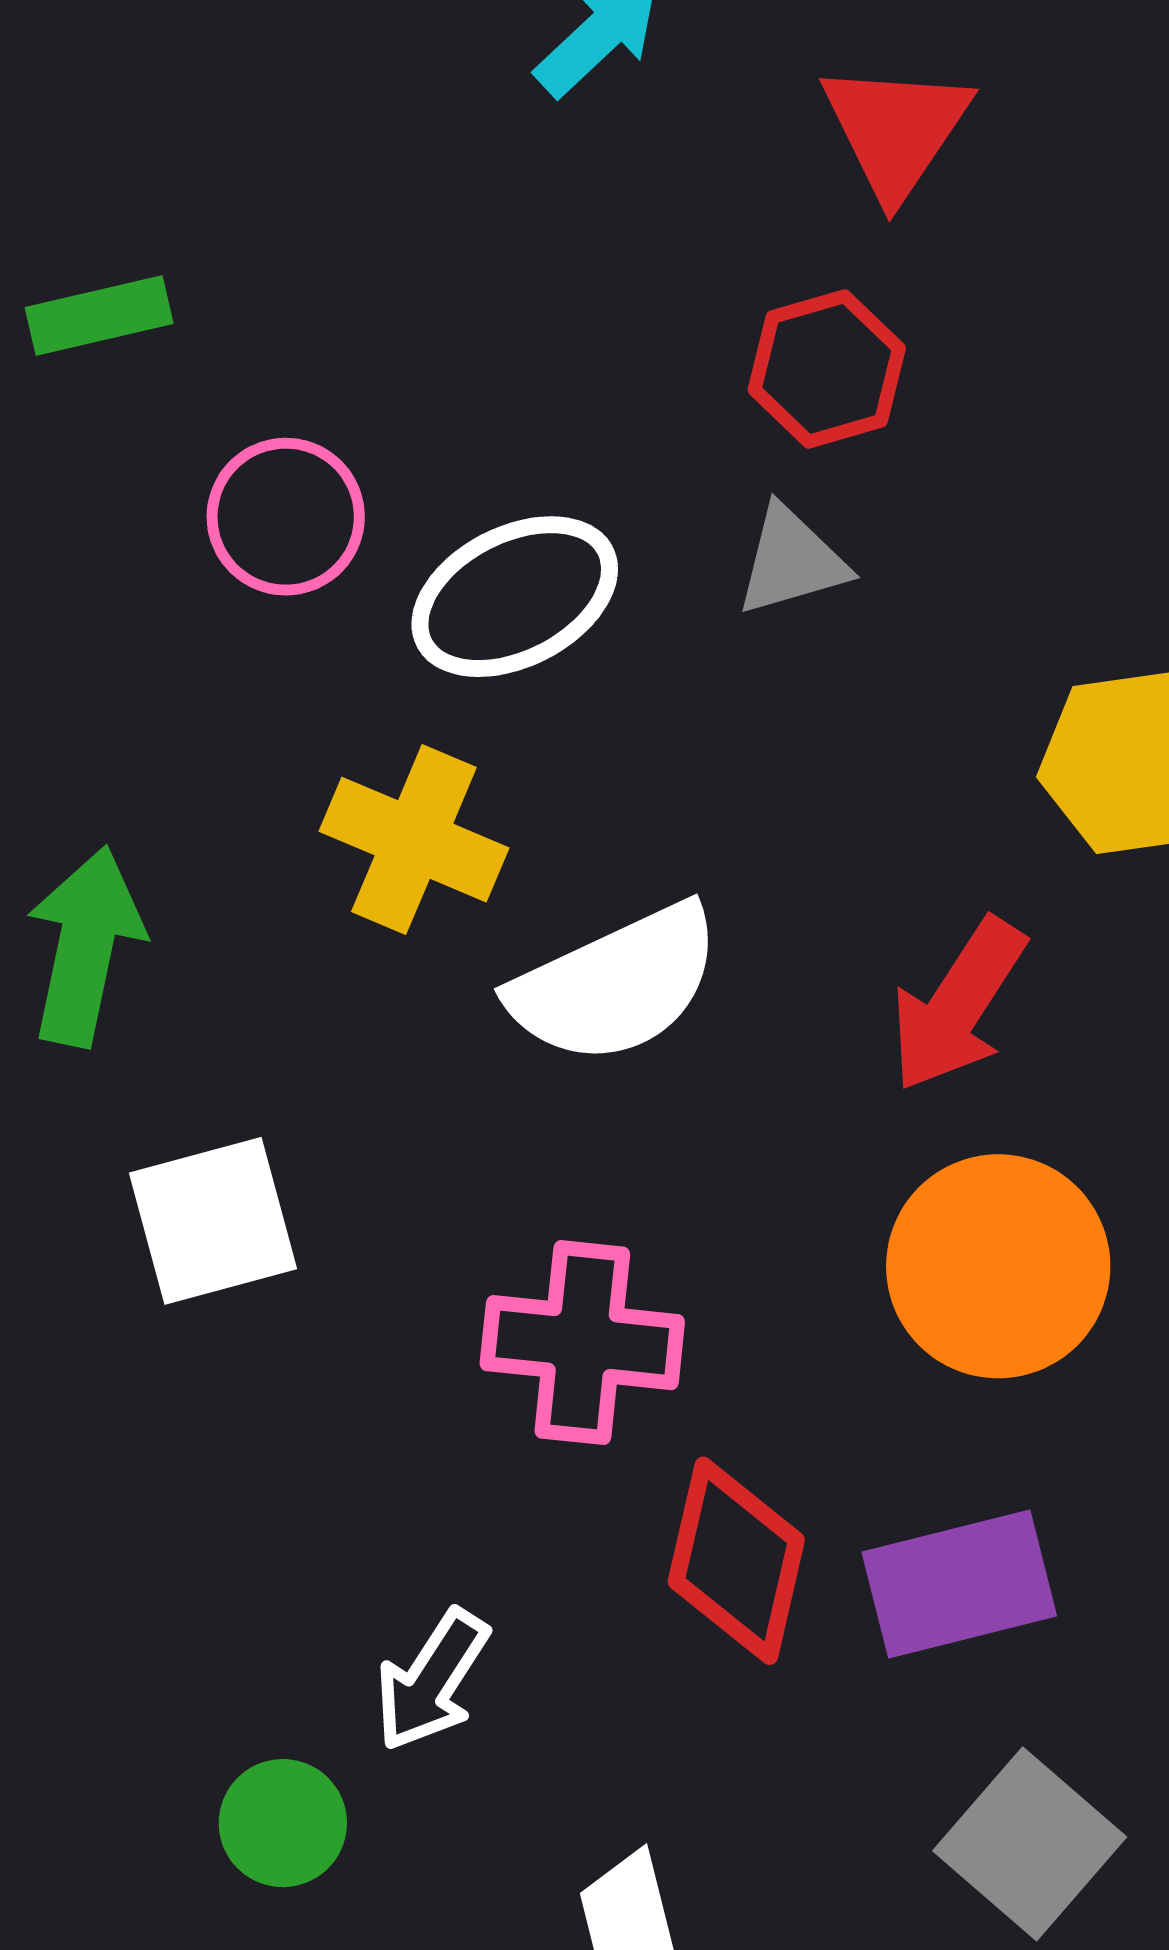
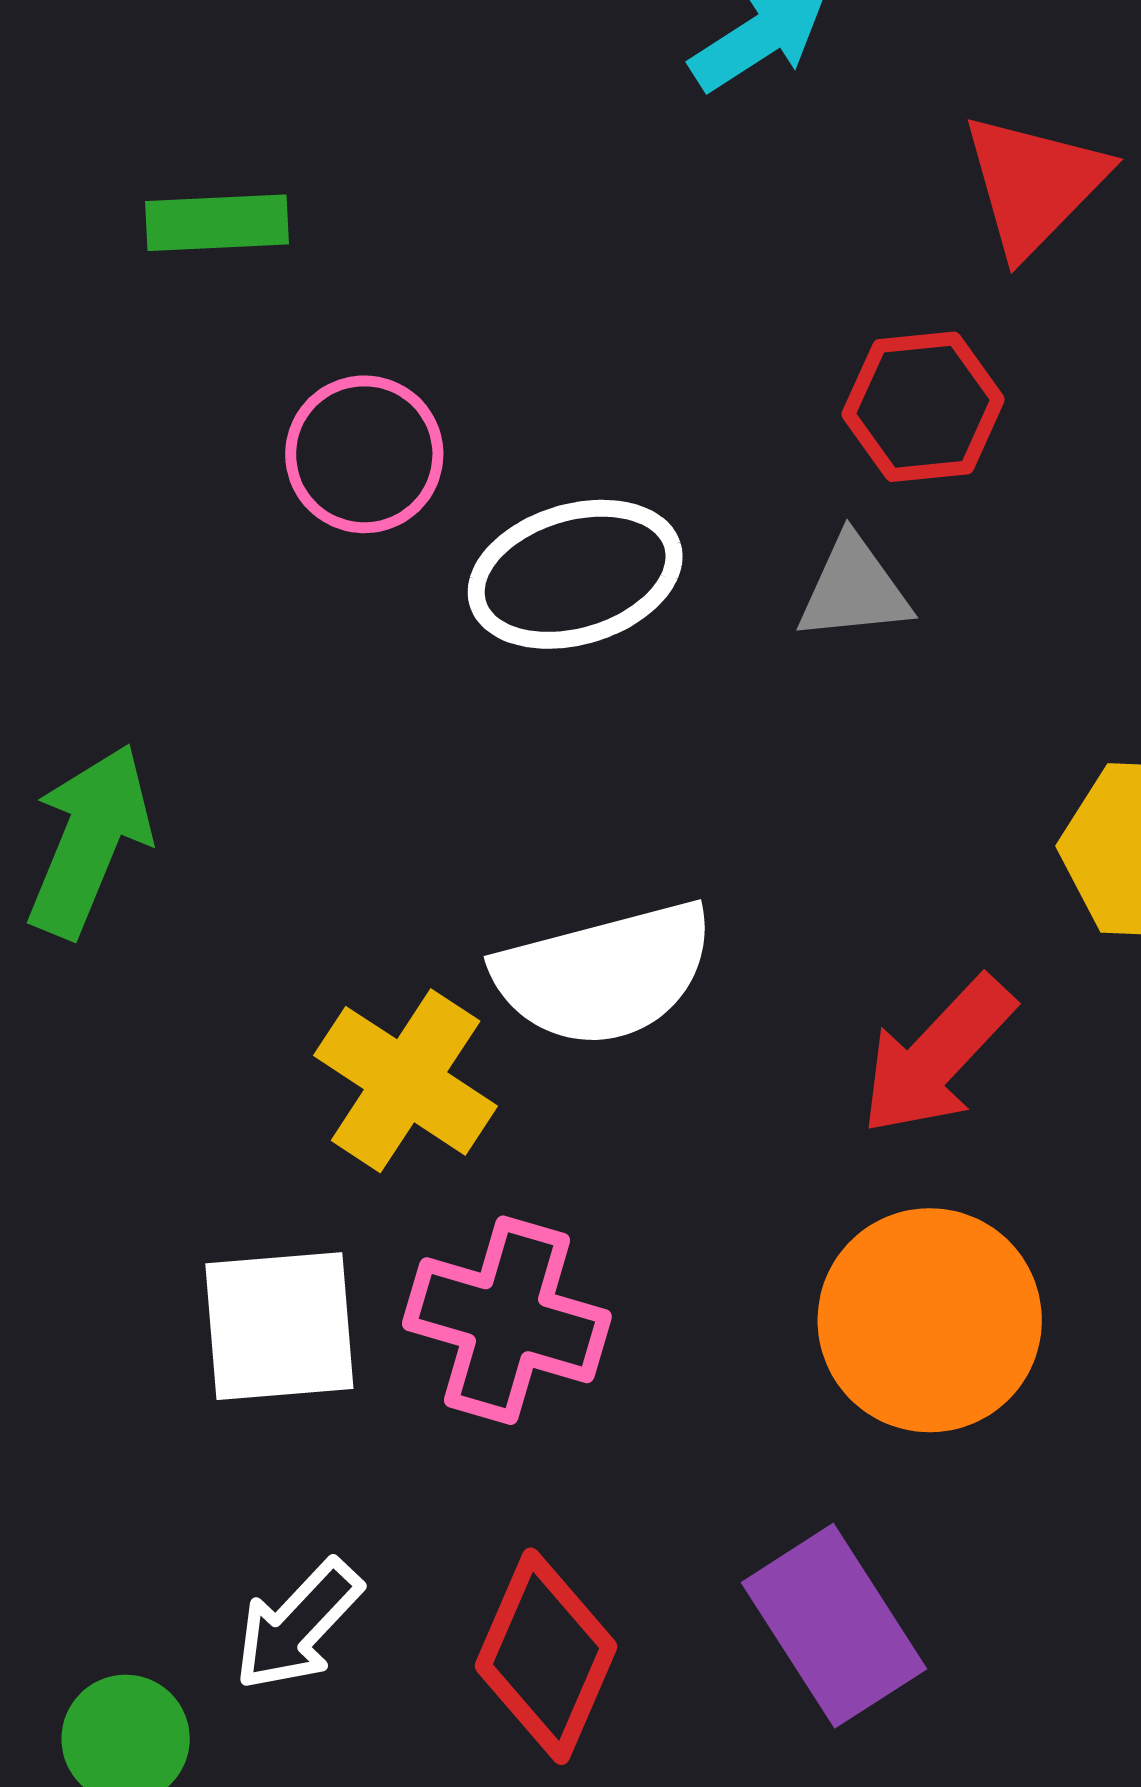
yellow cross: (414, 840) -> (406, 1081), moved
white square: (213, 1221) -> (279, 1326), moved
red diamond: (736, 1561) -> (546, 1656), moved
purple rectangle: (959, 1584) -> (834, 1626), turned 61

